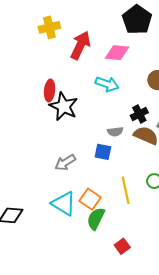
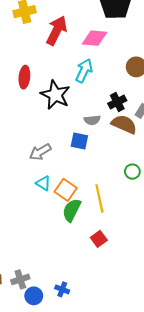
cyan arrow: (107, 84) -> (84, 71), turned -85
black star: (64, 106) -> (55, 95), moved
yellow line: (126, 190) -> (99, 198), moved
cyan triangle: (64, 204) -> (43, 183), moved, size x0.6

